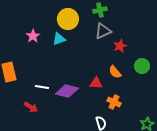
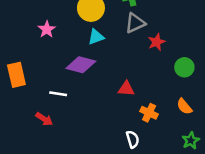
cyan triangle: (59, 39) -> (96, 37), moved
orange semicircle: (115, 72) -> (184, 106), moved
purple diamond: (67, 91) -> (81, 65), moved

